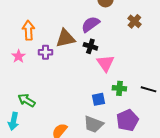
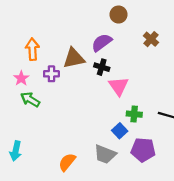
blue square: (98, 99) -> (120, 131), moved, turned -32
green arrow: (26, 100) -> (30, 99), moved
purple pentagon: (127, 120) -> (143, 150), turned 30

